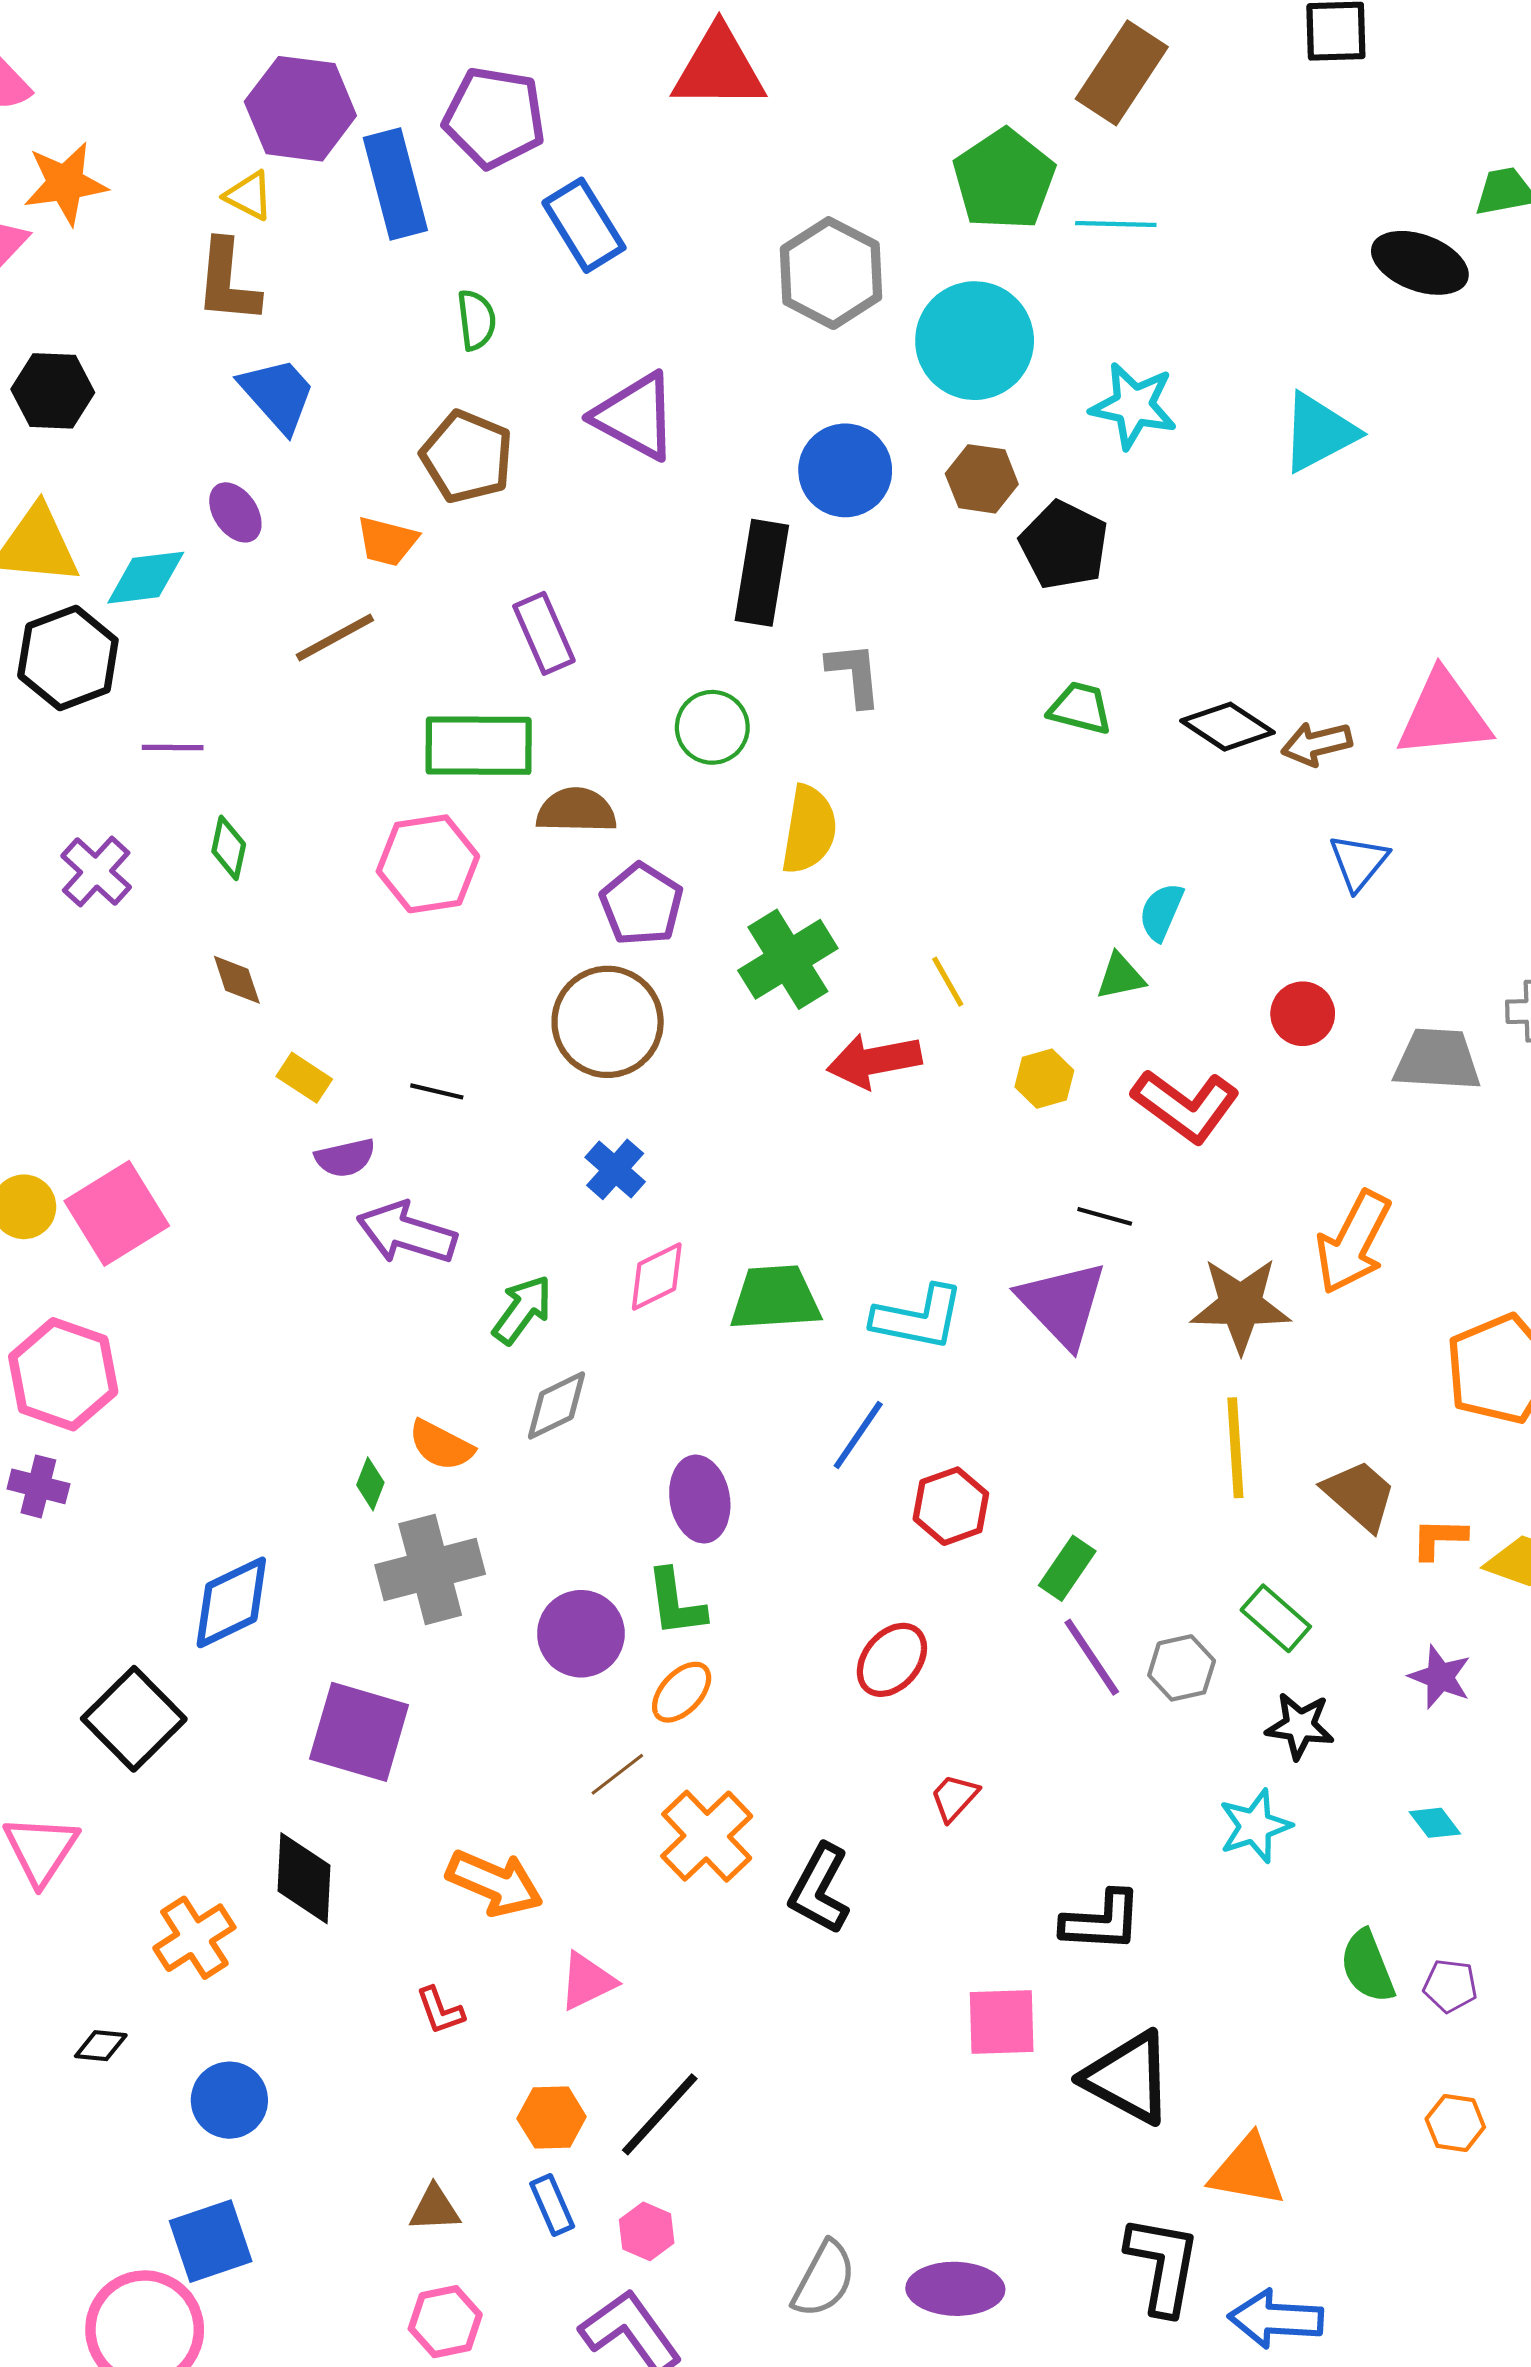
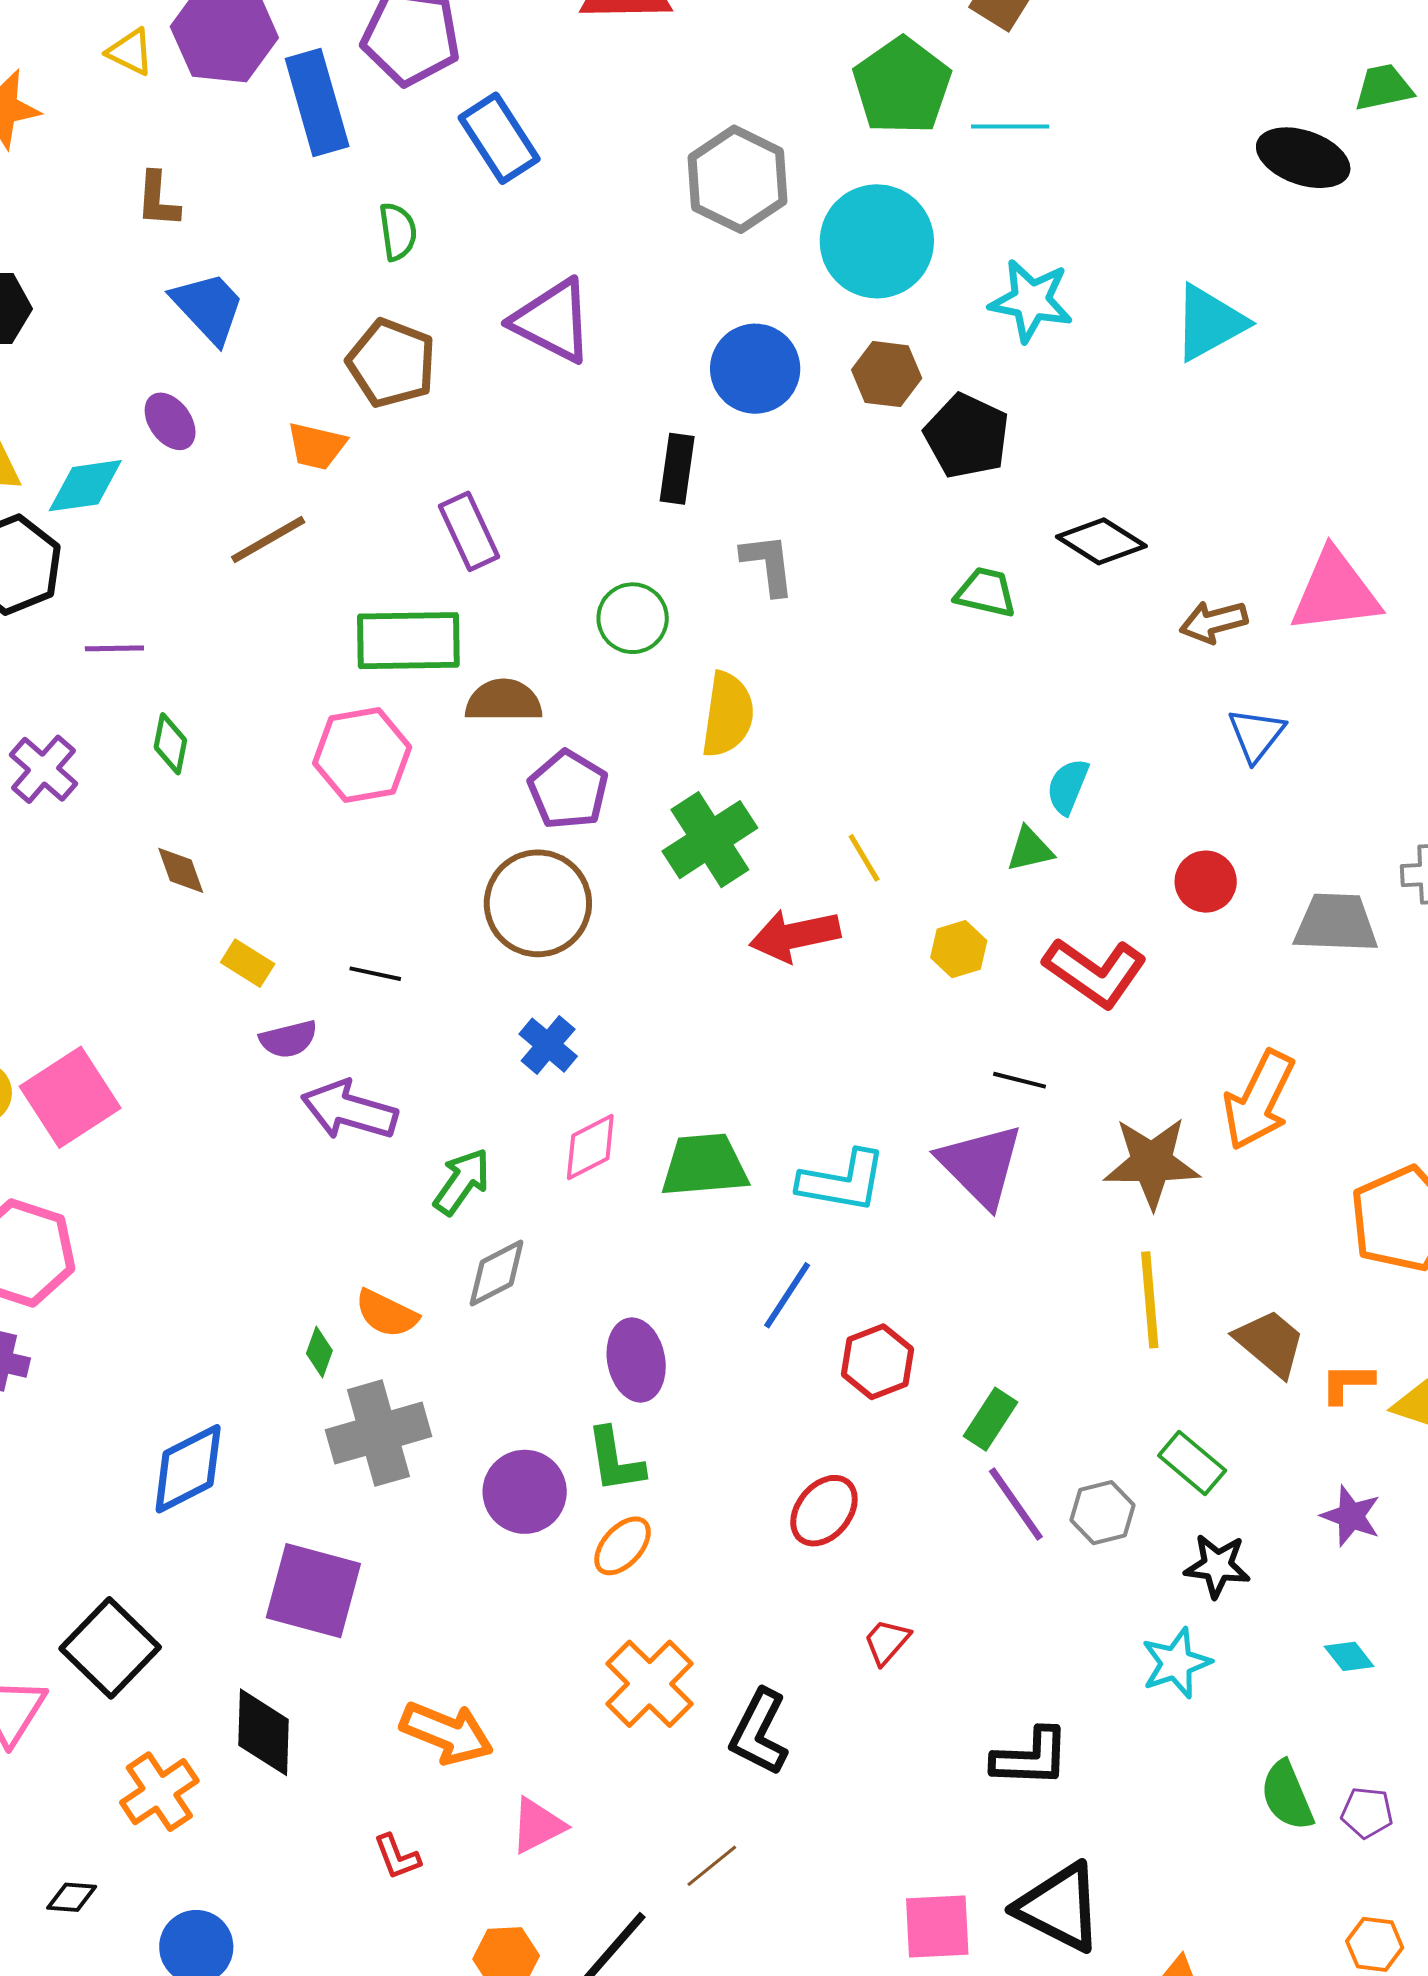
yellow triangle: (249, 196) -> (130, 52), moved
brown L-shape: (227, 282) -> (158, 200), size x0.7
black rectangle: (762, 573) -> (677, 469), size x0.7
black diamond: (1228, 727) -> (1101, 541), moved
black square: (134, 1719) -> (110, 1648), moved
brown line: (617, 1774) -> (712, 1866), moved
pink square: (1002, 2022) -> (937, 1926), moved

